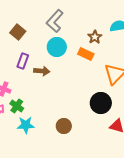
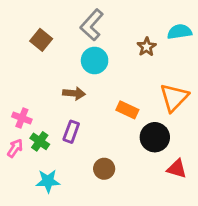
orange rectangle: (86, 54) -> (127, 110), moved
purple rectangle: (23, 61) -> (71, 132), moved
cyan star: (26, 125) -> (48, 181), moved

